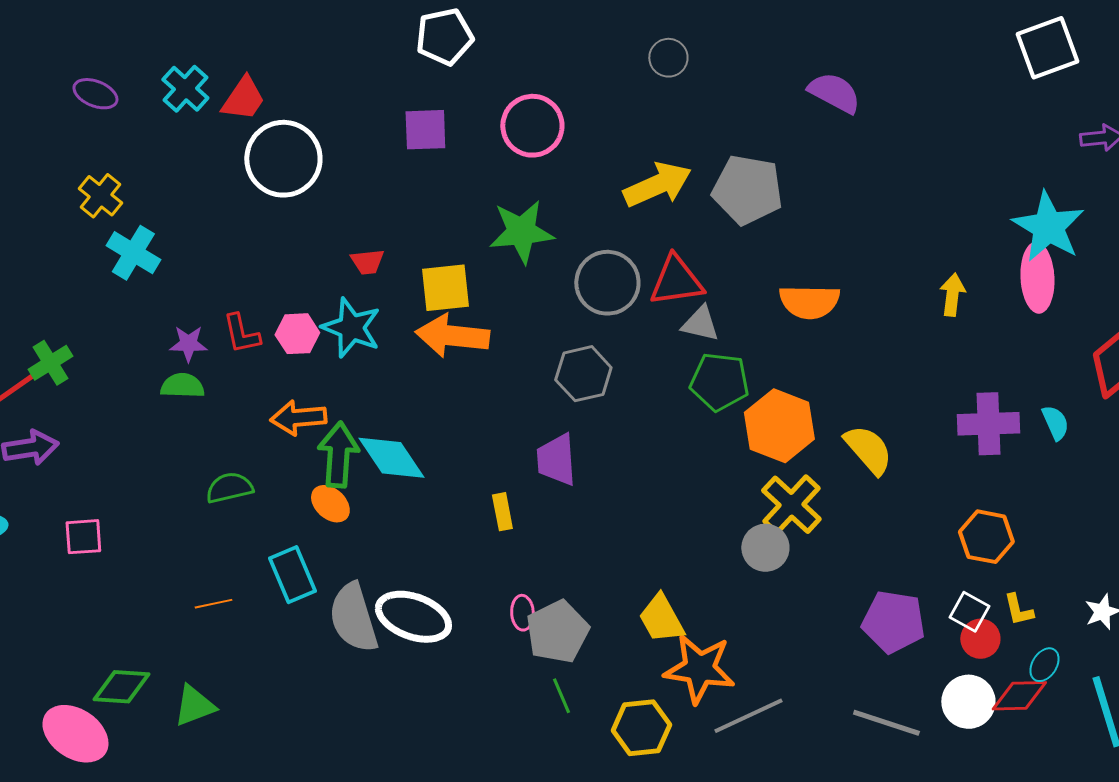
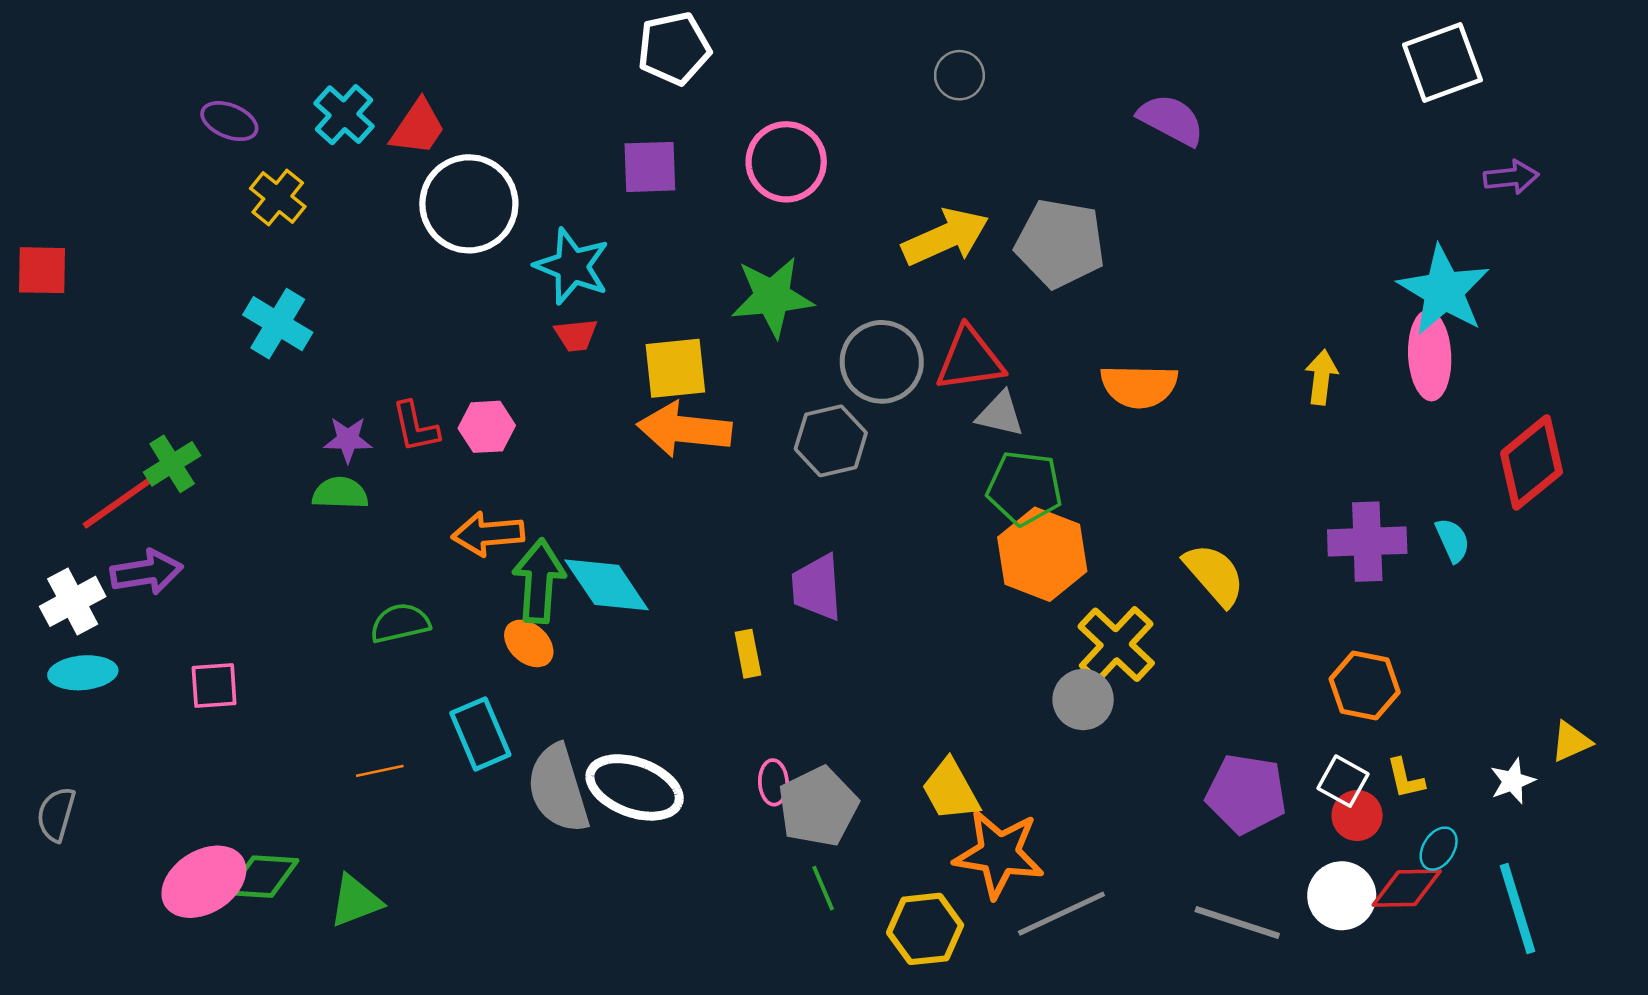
yellow cross: (100, 196) -> (278, 198), moved
cyan star: (351, 328) -> (572, 266), moved
gray hexagon: (583, 374) -> (831, 441), moved
orange hexagon: (779, 426) -> (1042, 554), moved
pink ellipse: (75, 734) -> (204, 882), moved, turned -66

